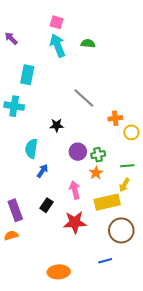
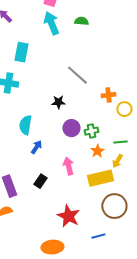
black star: (57, 125) -> (58, 102), moved
orange star: (96, 173) -> (97, 151), moved
red star: (75, 222) -> (68, 216), moved, turned 30

